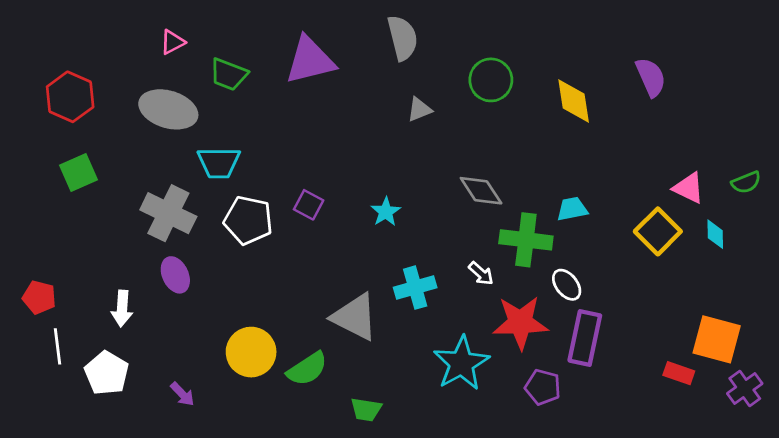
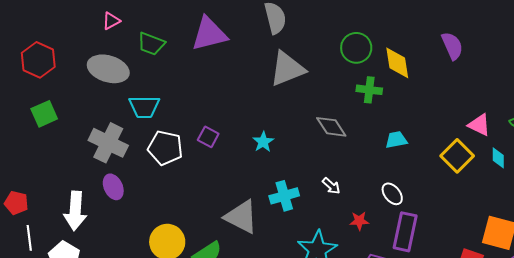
green circle: (491, 80) -> (356, 48), moved
gray triangle: (419, 109) -> (287, 69), size x2.0
green cross: (526, 240) -> (369, 90), moved, size x0.7
white arrow: (122, 309) -> (75, 211), size x1.5
red star: (520, 323) -> (359, 221), size x0.5

